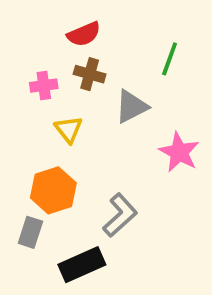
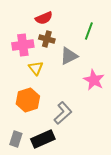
pink cross: (44, 86) -> (23, 45), size x1.5
gray rectangle: (30, 232) -> (16, 139), moved

